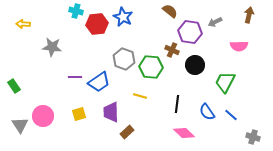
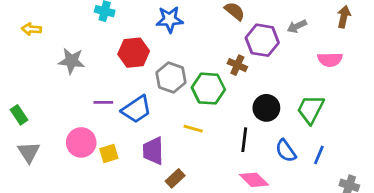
blue star: (123, 17) -> (170, 19), turned -30
red hexagon: (97, 24) -> (134, 53), moved
black circle: (195, 65) -> (266, 108), moved
blue line: (231, 115) -> (319, 155), turned 72
pink circle: (43, 116) -> (81, 142), moved
gray triangle: (20, 125) -> (29, 152), moved

